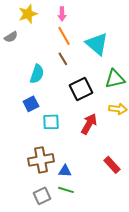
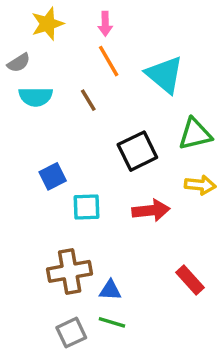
brown line: (63, 59) -> (88, 100), moved
cyan semicircle: (37, 74) -> (36, 97), moved, turned 72
red arrow: (89, 124) -> (151, 210), turned 55

